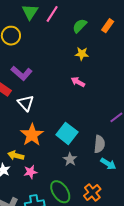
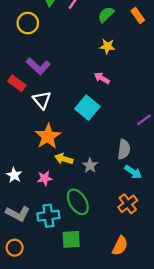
orange rectangle: (108, 26) -> (138, 15), turned -72
cyan square: (67, 133) -> (87, 108), moved
yellow arrow: (16, 155) -> (64, 159), moved
orange cross: (92, 192) -> (128, 204), moved

